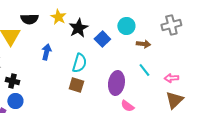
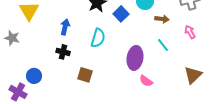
pink arrow: (171, 78) -> (190, 32), moved, turned 64
black cross: (12, 81) -> (63, 52), moved
brown square: (76, 85) -> (85, 75), moved

